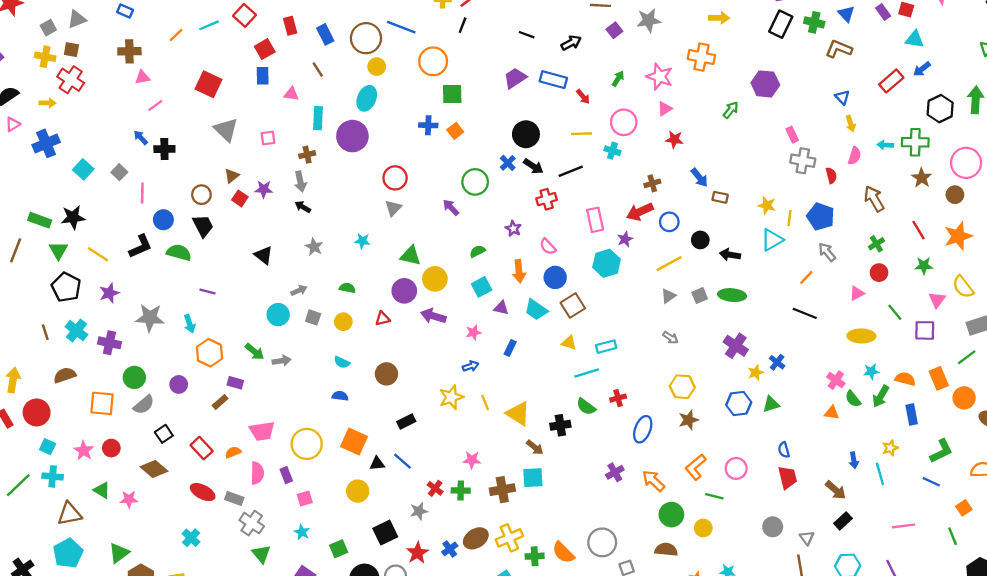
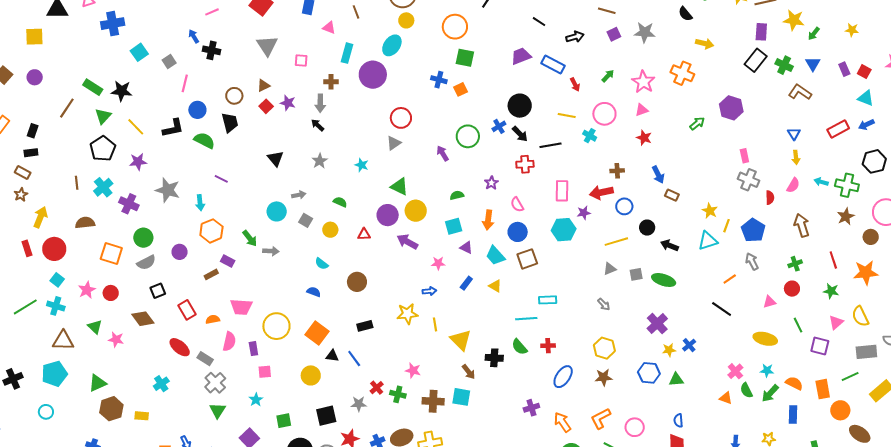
yellow triangle: (569, 343) -> (495, 286), moved

